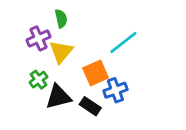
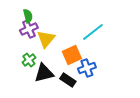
green semicircle: (61, 19) -> (28, 16), moved

